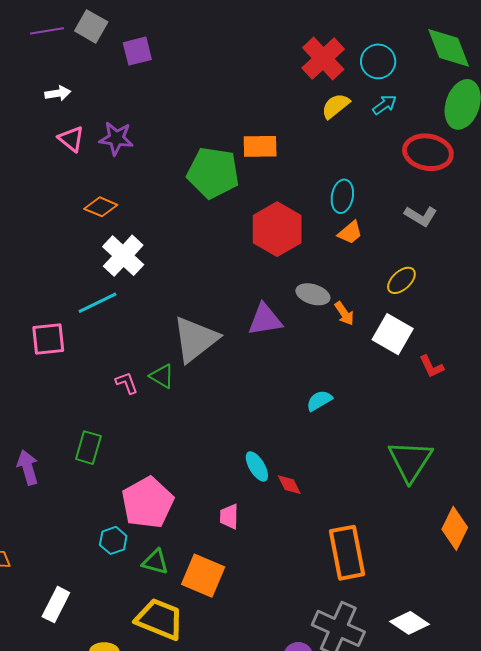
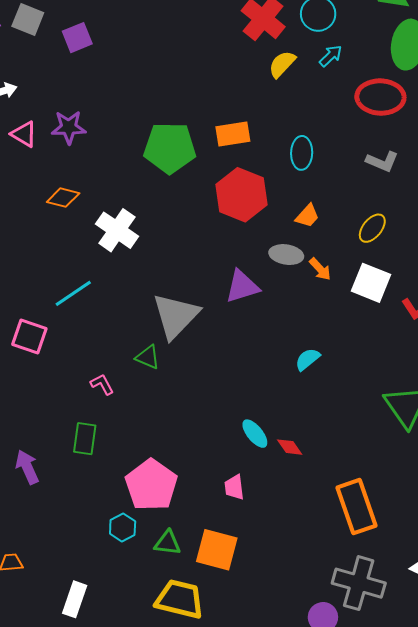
orange rectangle: (260, 146) -> (233, 134), moved
orange trapezoid: (350, 233) -> (307, 216), moved
white cross: (123, 256) -> (117, 230), moved
pink square: (48, 339) -> (29, 336), turned 33
pink L-shape: (127, 383) -> (102, 384), moved

